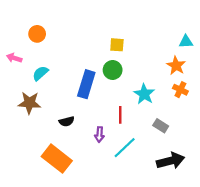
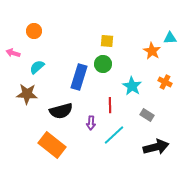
orange star: (176, 66) -> (152, 51), moved
black semicircle: (67, 121) -> (61, 111), size x1.6

